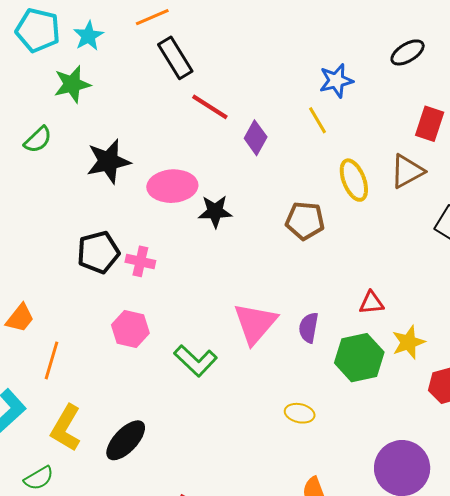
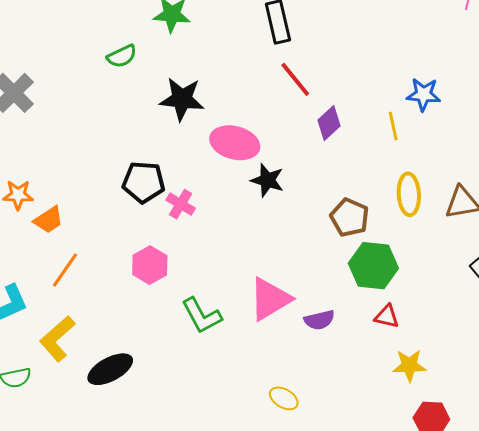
purple semicircle: (309, 328) -> (319, 320), turned -132
green hexagon: (359, 358) -> (373, 266), moved

